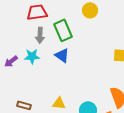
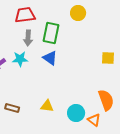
green rectangle: (63, 30) -> (51, 33), turned 35

